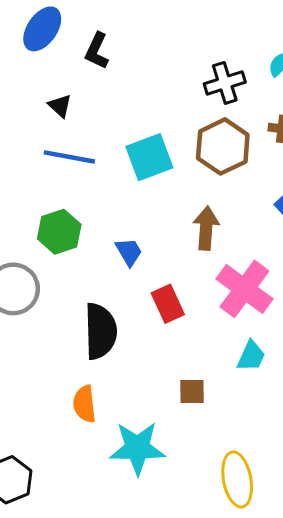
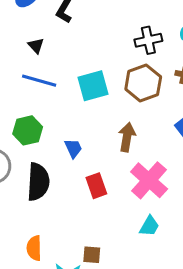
black semicircle: (100, 331) -> (38, 182), moved
brown square: (192, 392) -> (92, 255), moved

